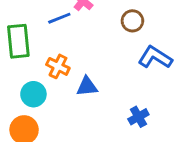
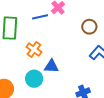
cyan circle: (33, 94) -> (34, 79), moved

